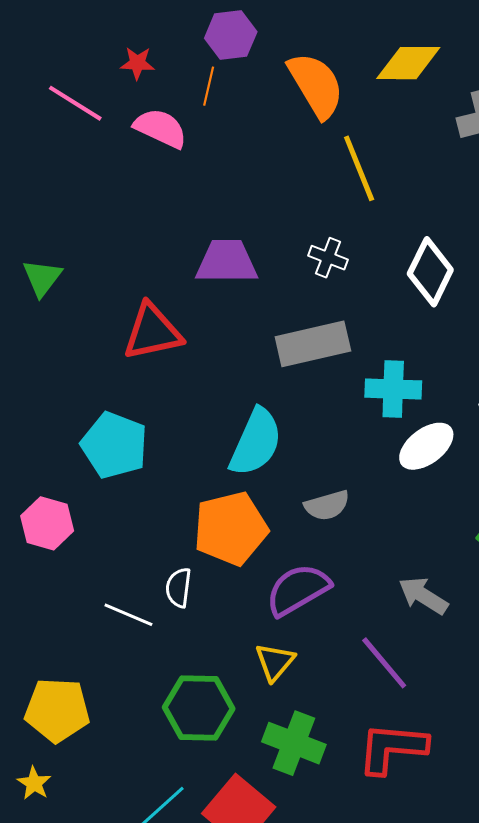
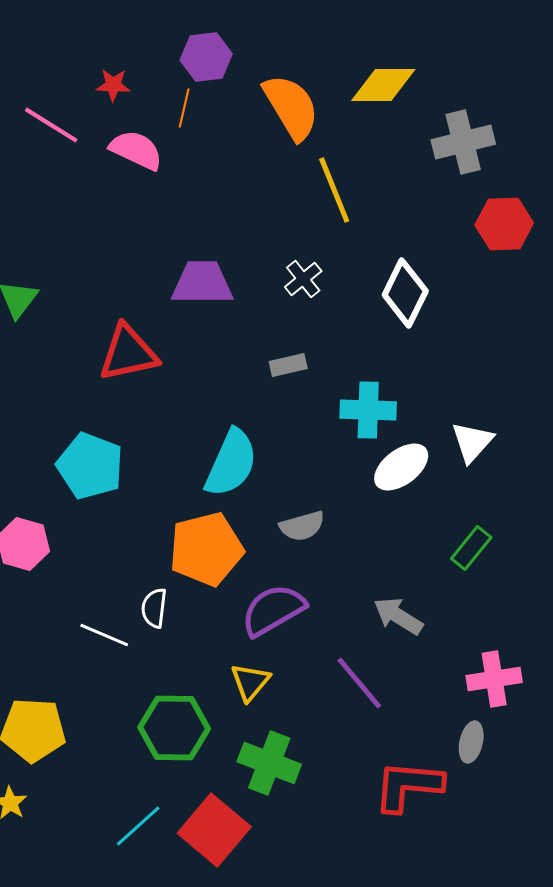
white cross: (328, 258) -> (303, 279), turned 30
gray rectangle: (313, 344) -> (288, 365), size x0.5
red L-shape: (392, 748) -> (408, 786), moved

